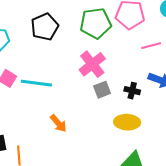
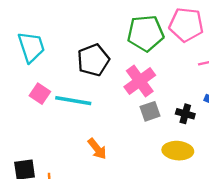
black pentagon: (45, 27) -> (93, 60), moved

